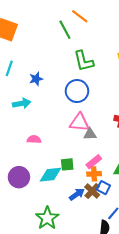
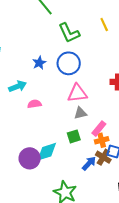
blue star: (36, 79) -> (39, 63), moved
gray triangle: (90, 134) -> (80, 113), moved
pink semicircle: (34, 139) -> (34, 104), moved
cyan diamond: (50, 175) -> (47, 152), moved

